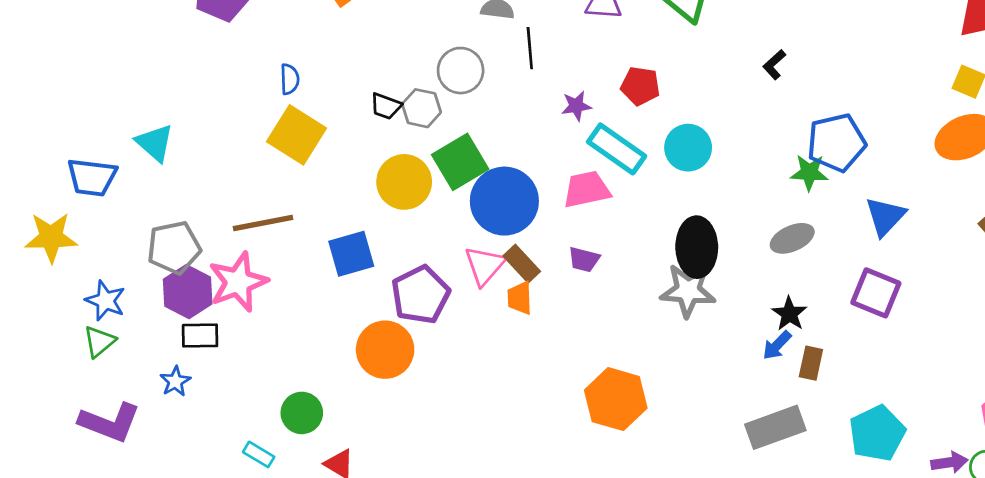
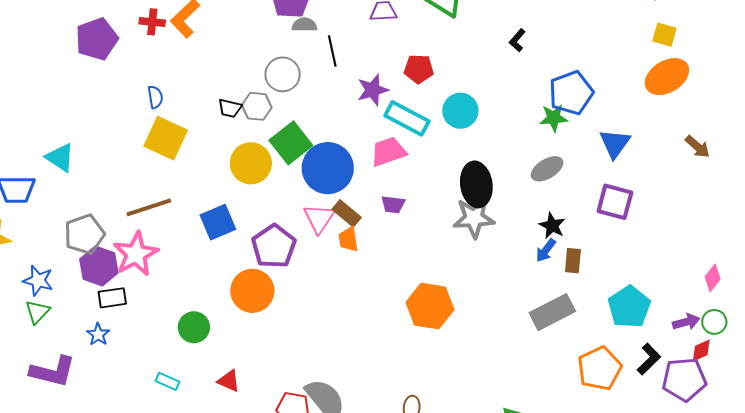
purple star: (576, 106) -> (373, 90), size x1.4
green circle: (302, 413) -> (194, 327), moved

